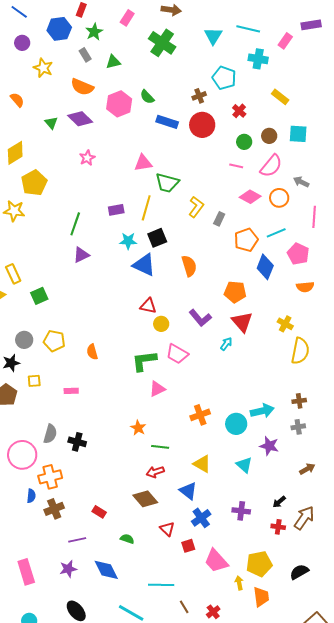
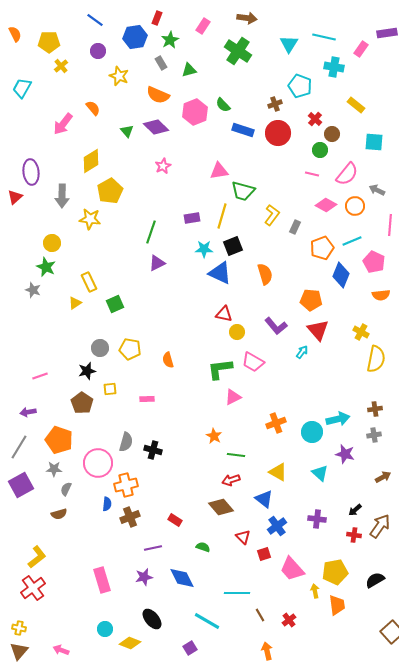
brown circle: (269, 136) -> (332, 134), moved

